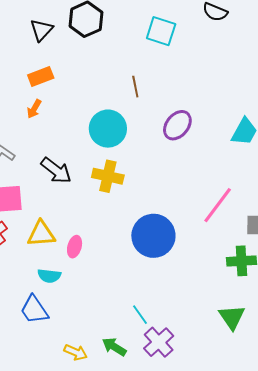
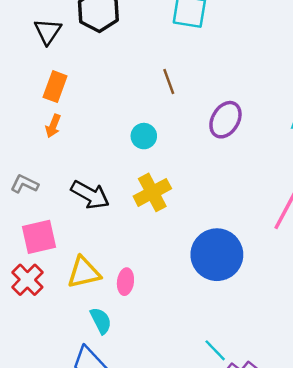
orange rectangle: (41, 76) -> (55, 87), turned -40
cyan circle: (108, 129) -> (144, 136), size x0.6
yellow cross: (108, 176) -> (152, 192), turned -32
cyan semicircle: (49, 276) -> (101, 321), turned -115

